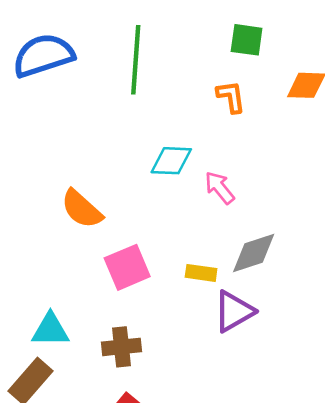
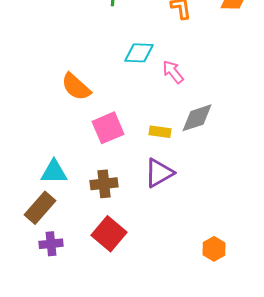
purple triangle: (234, 311) -> (159, 173), moved

